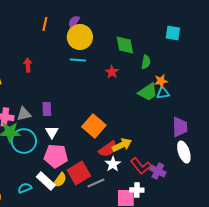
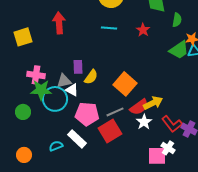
cyan line: (78, 60) -> (109, 28), moved
red arrow: (28, 65) -> (59, 23), size x1.5
gray triangle: (24, 114) -> (64, 81), moved
white triangle: (52, 132) -> (72, 90), moved, turned -32
yellow semicircle: (60, 180) -> (91, 77), moved
gray line: (96, 183) -> (115, 112), moved
white cross: (137, 190) -> (168, 148), turned 32

